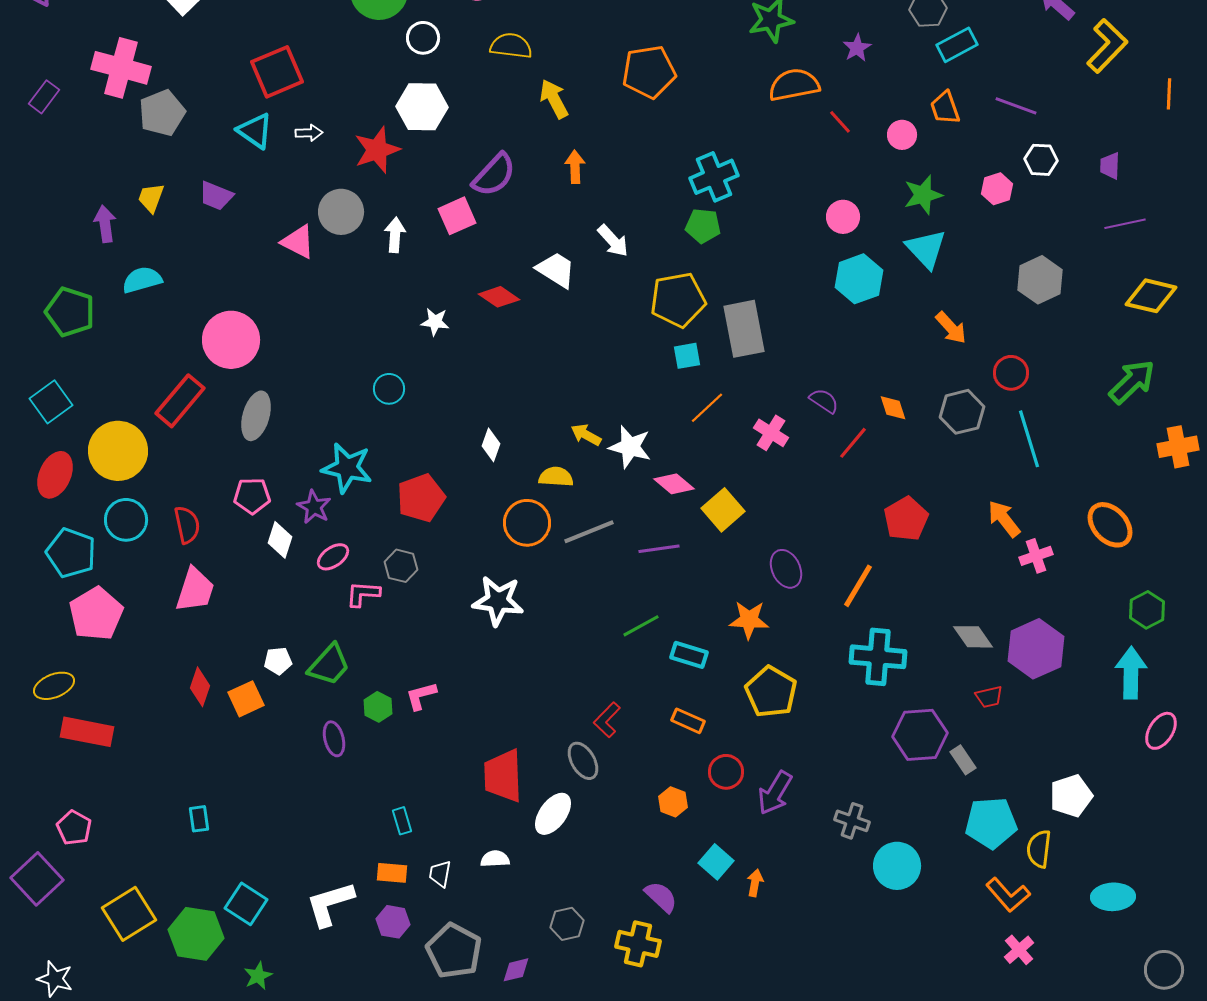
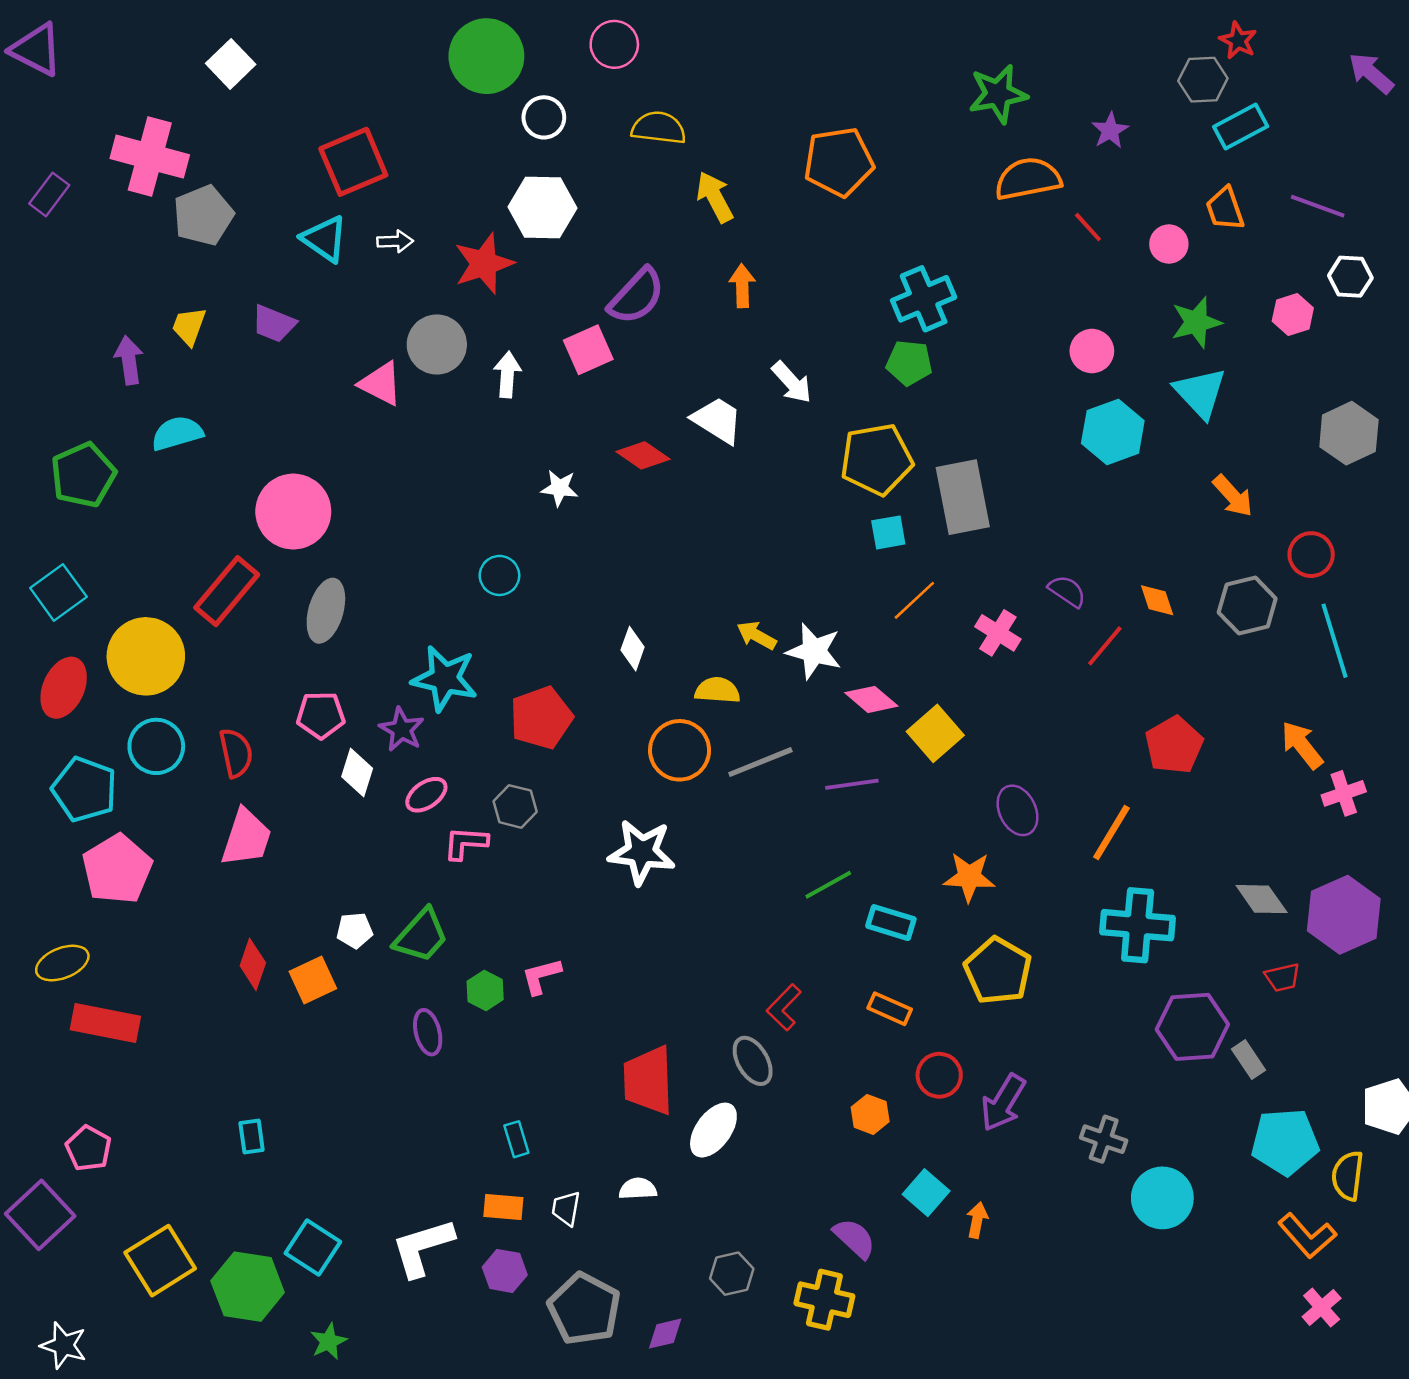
green pentagon: (70, 312) -> (83, 475), turned 30

